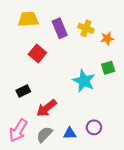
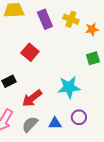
red square: (37, 54) -> (30, 52), moved
cyan star: (84, 81) -> (69, 87), moved, turned -30

